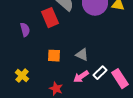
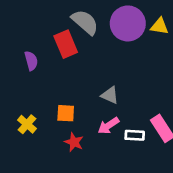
orange square: (54, 56) -> (66, 113), moved
white rectangle: (100, 73) -> (135, 135), moved, turned 48

